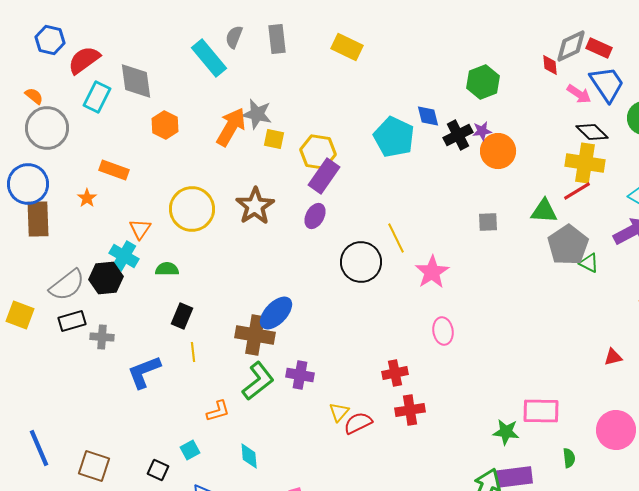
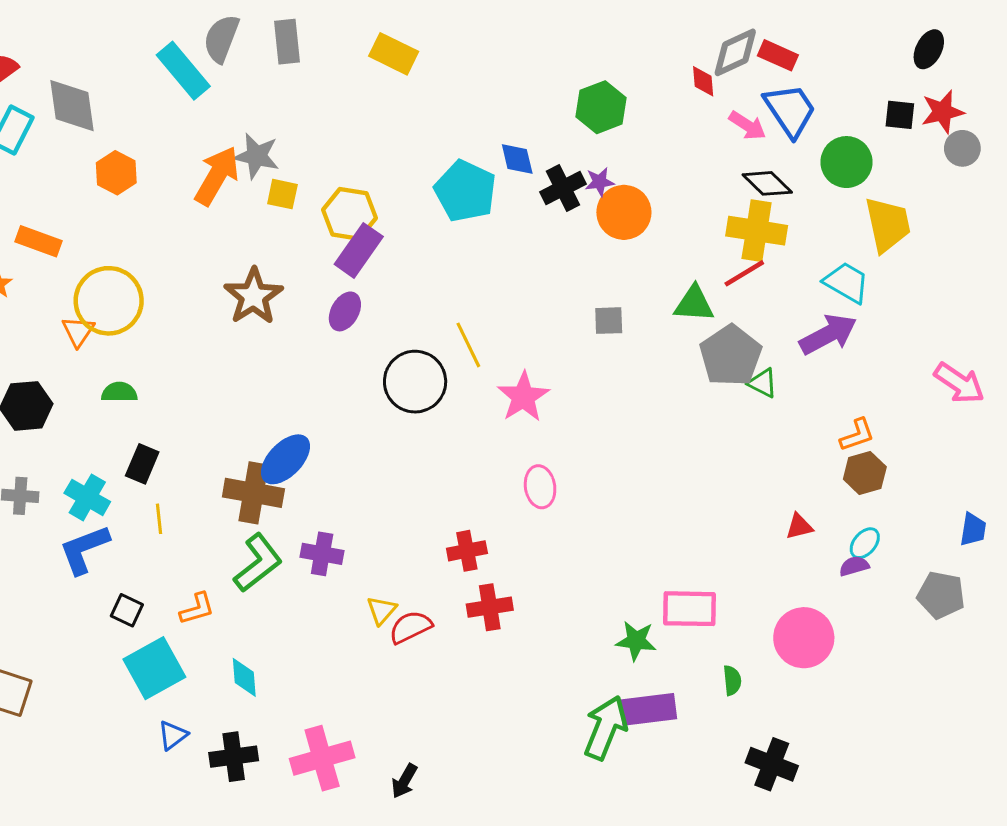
gray semicircle: (234, 37) -> (221, 39), size x1.4
yellow circle: (192, 209) -> (109, 301), moved
cyan cross: (124, 256) -> (87, 497), moved
cyan square: (190, 450) -> (154, 668), size x2.0
black square: (158, 470) -> (127, 610), moved

